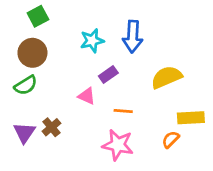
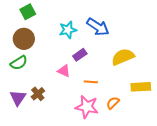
blue arrow: (133, 37) -> (98, 27), turned -60
orange semicircle: (171, 139) -> (113, 103), moved

